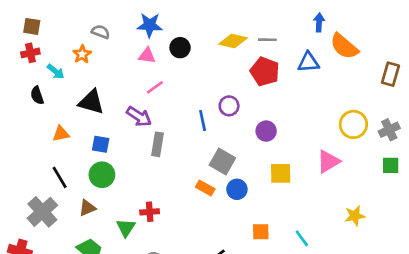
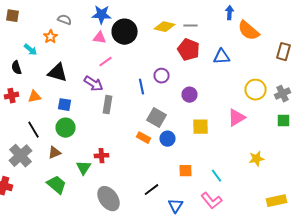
black circle: (180, 48) -> (124, 32), size x1.6
red cross: (30, 53) -> (12, 96), moved
blue triangle: (308, 62) -> (222, 57), moved

